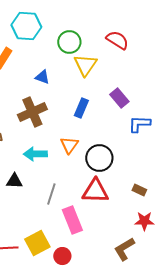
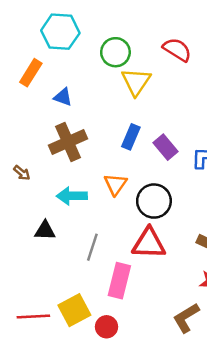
blue triangle: (42, 77) -> (63, 97), moved
purple rectangle: (119, 98) -> (166, 147), moved
pink rectangle: (72, 220) -> (119, 281), turned 36

